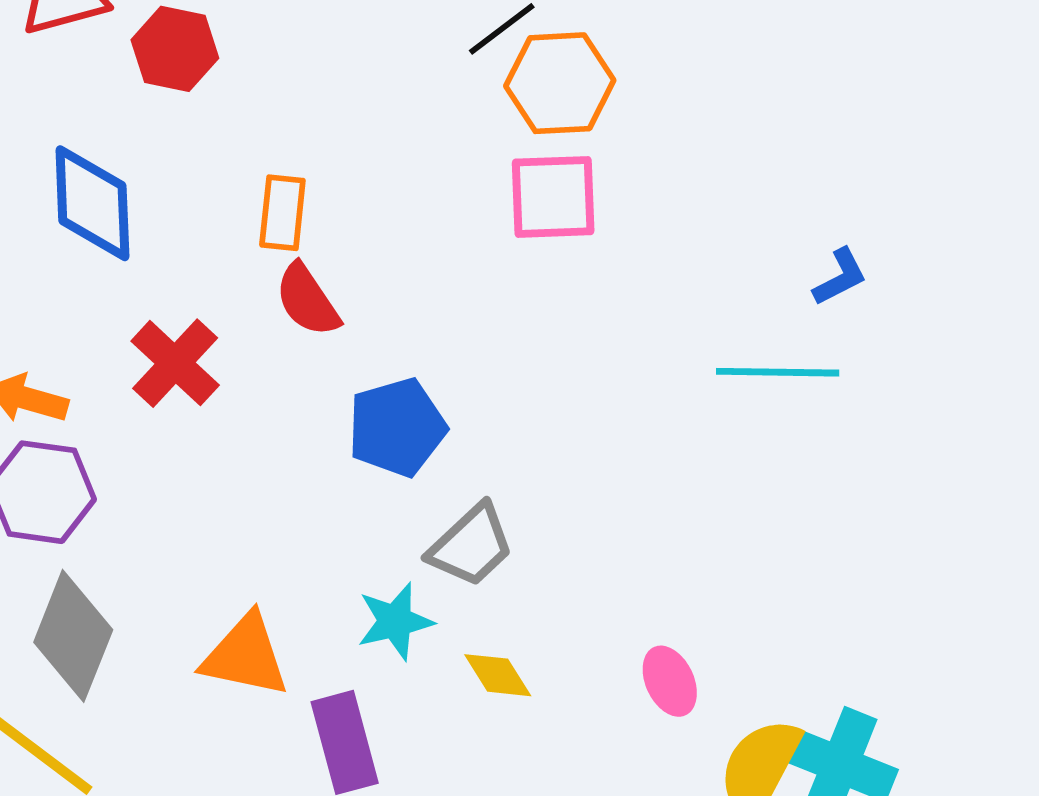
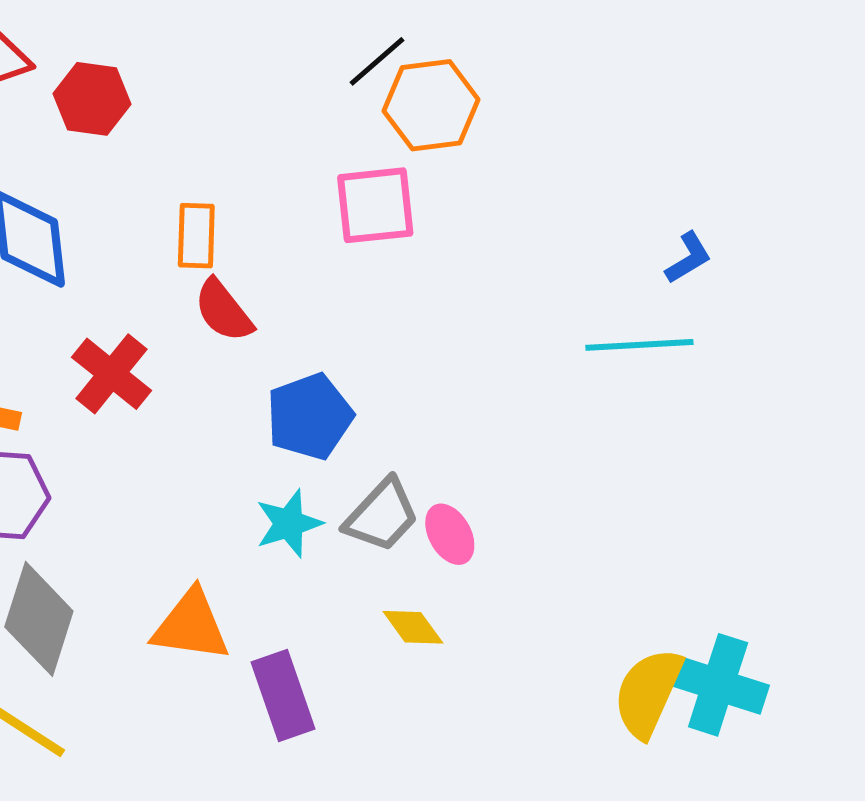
pink square: (553, 197) -> (375, 205), moved
cyan star: (395, 621) -> (289, 524), moved
pink ellipse: (670, 681) -> (450, 534), moved

